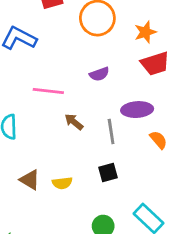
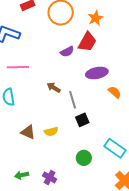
red trapezoid: (155, 64) -> (87, 42), moved, turned -35
pink line: (48, 91) -> (18, 67), moved
gray line: (111, 131) -> (73, 100), moved

